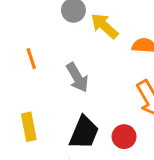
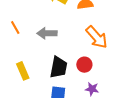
gray arrow: (77, 77) -> (47, 33), turned 132

